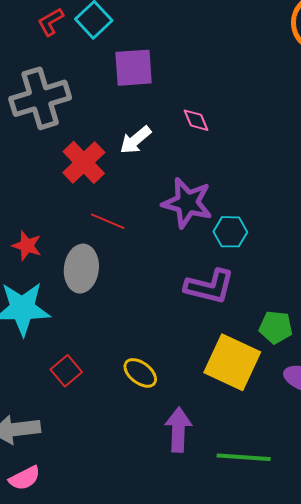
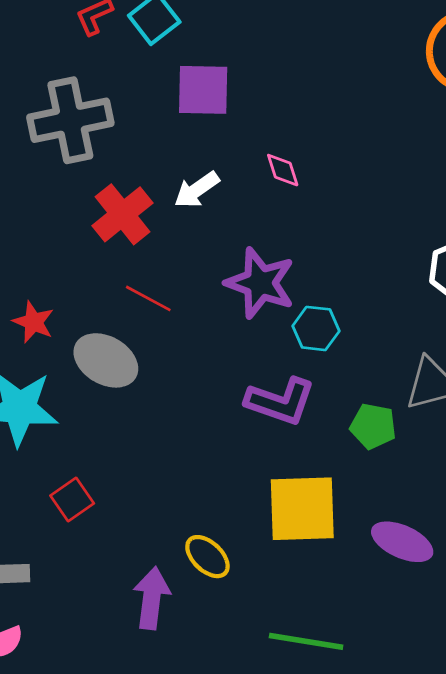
gray ellipse: (81, 269) -> (106, 360), turned -72
green pentagon: (276, 327) -> (373, 426), moved
yellow square: (232, 362) -> (302, 509), turned -32
yellow ellipse: (140, 373) -> (207, 557), moved
purple arrow: (178, 430) -> (152, 598), moved

